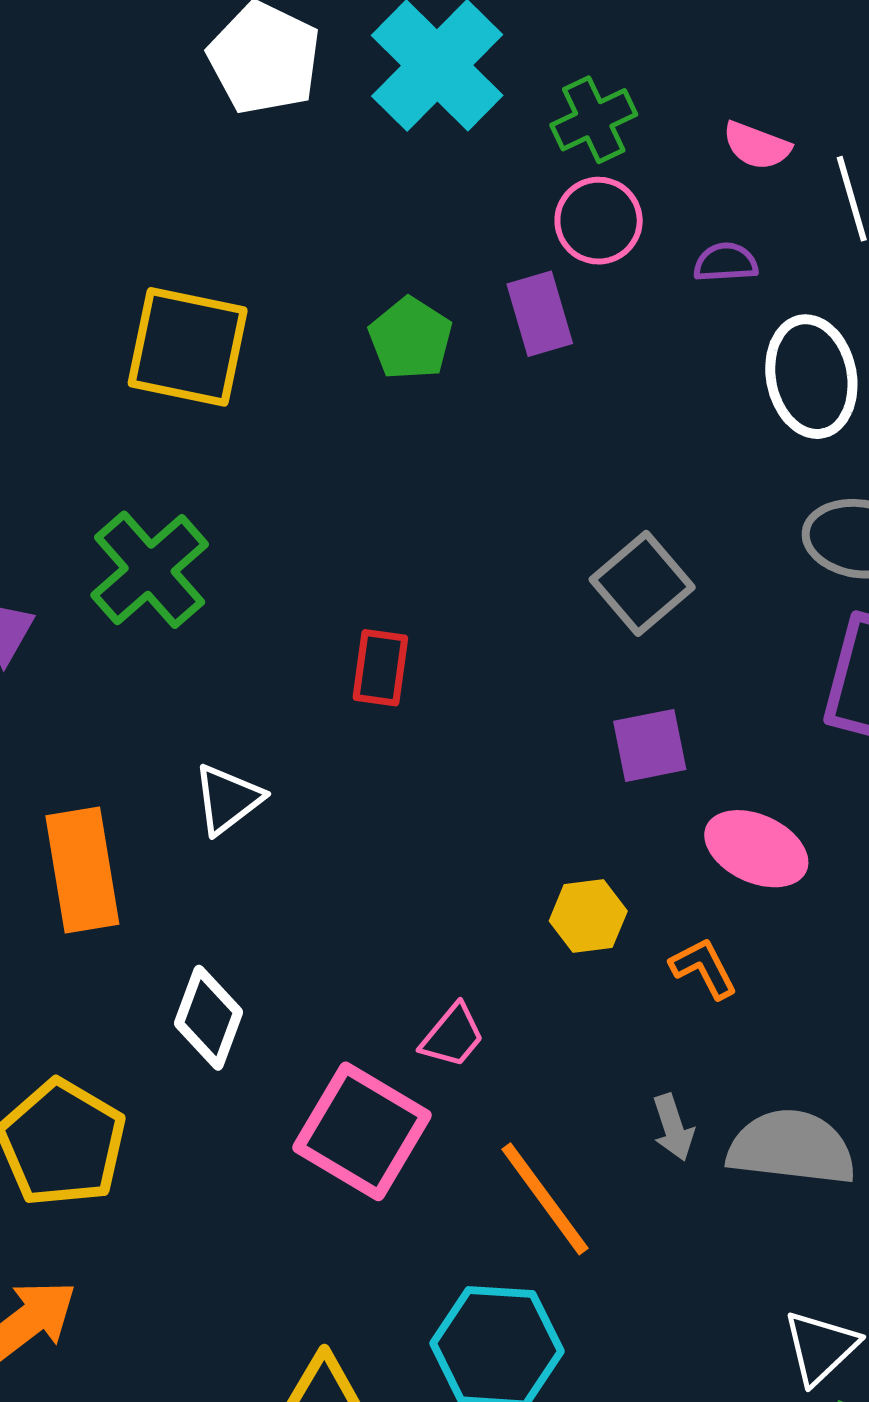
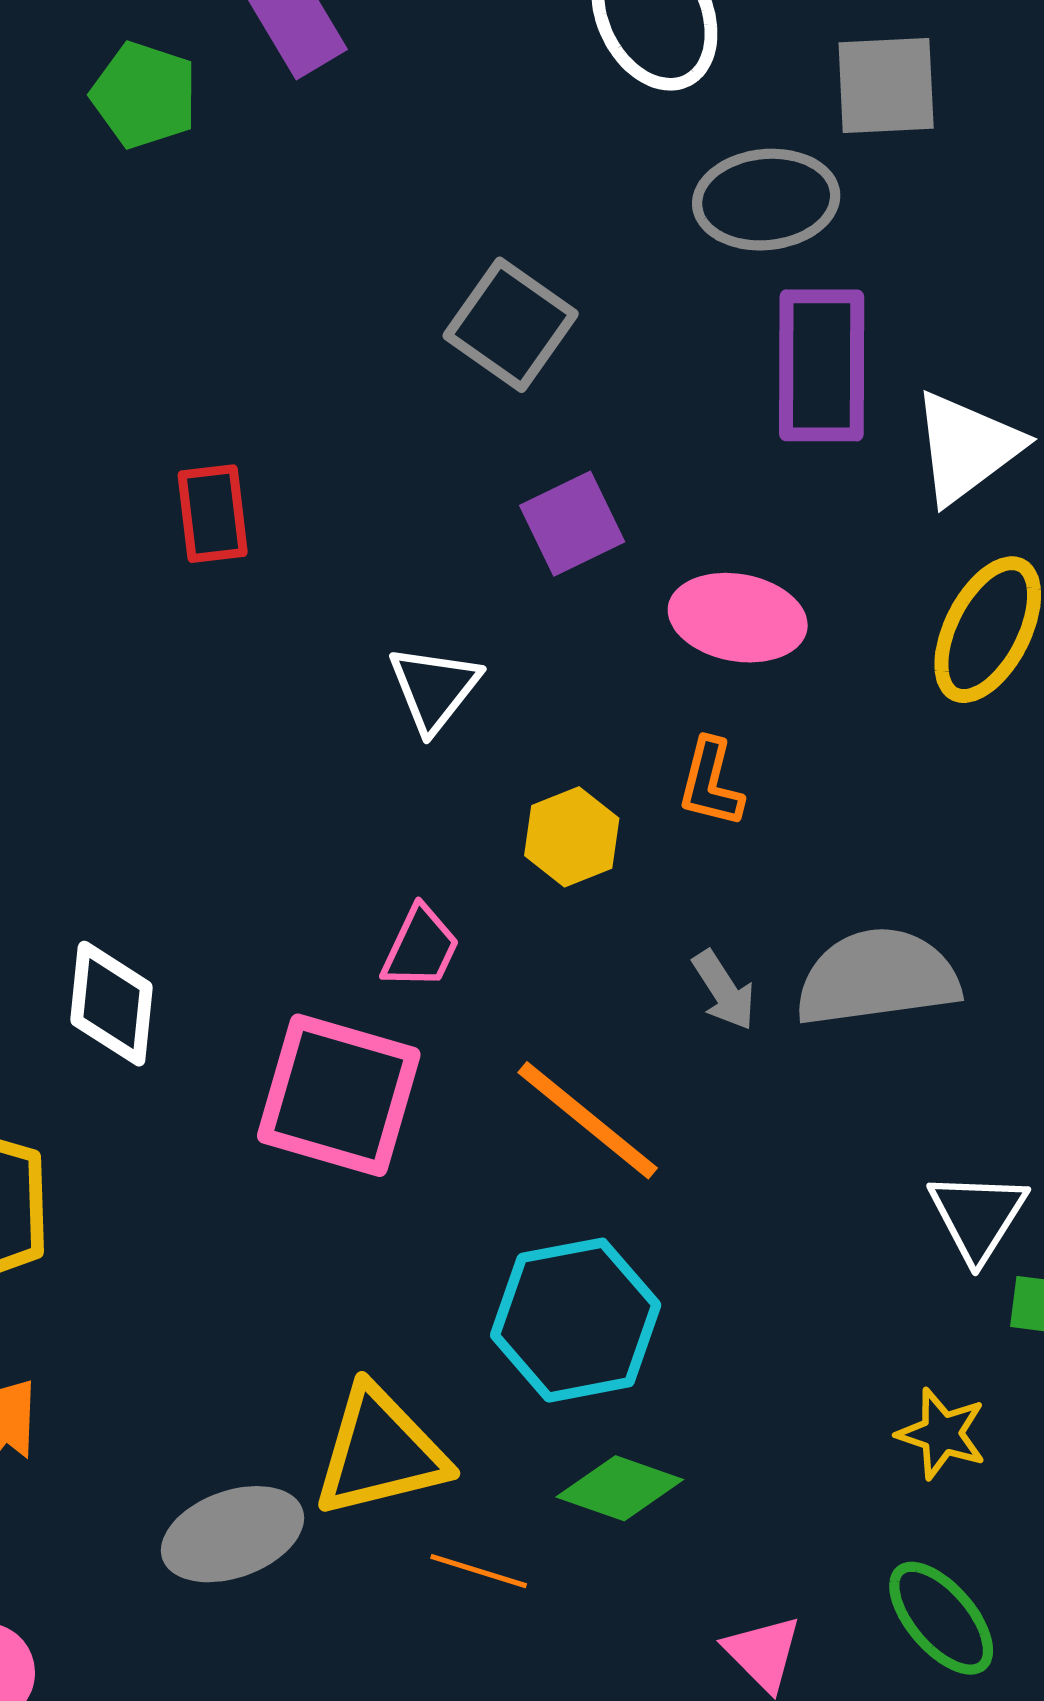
white triangle: (228, 799) -> (434, 688), moved
yellow hexagon: (588, 916) -> (572, 837), moved
orange L-shape: (704, 968) -> (711, 783), turned -124

